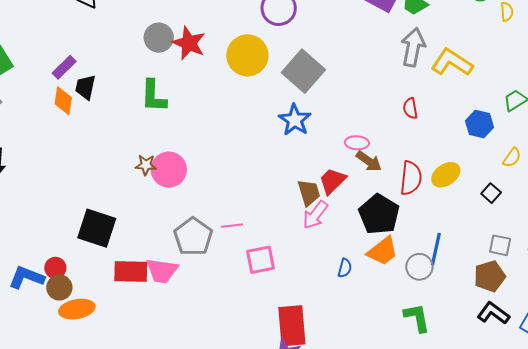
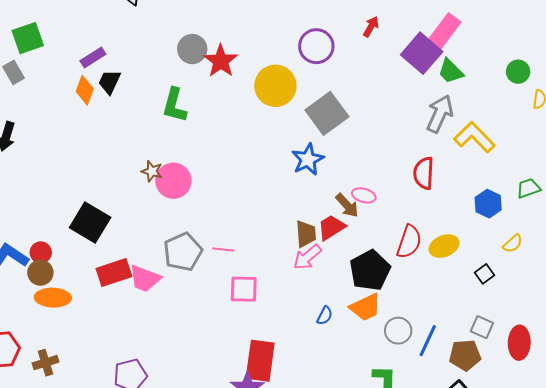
red semicircle: (410, 108) -> (424, 173), size x1.5
brown arrow: (369, 161) -> (347, 205), moved
blue line: (436, 249) -> (428, 341), moved
red rectangle: (131, 271) -> (114, 272), turned -32

